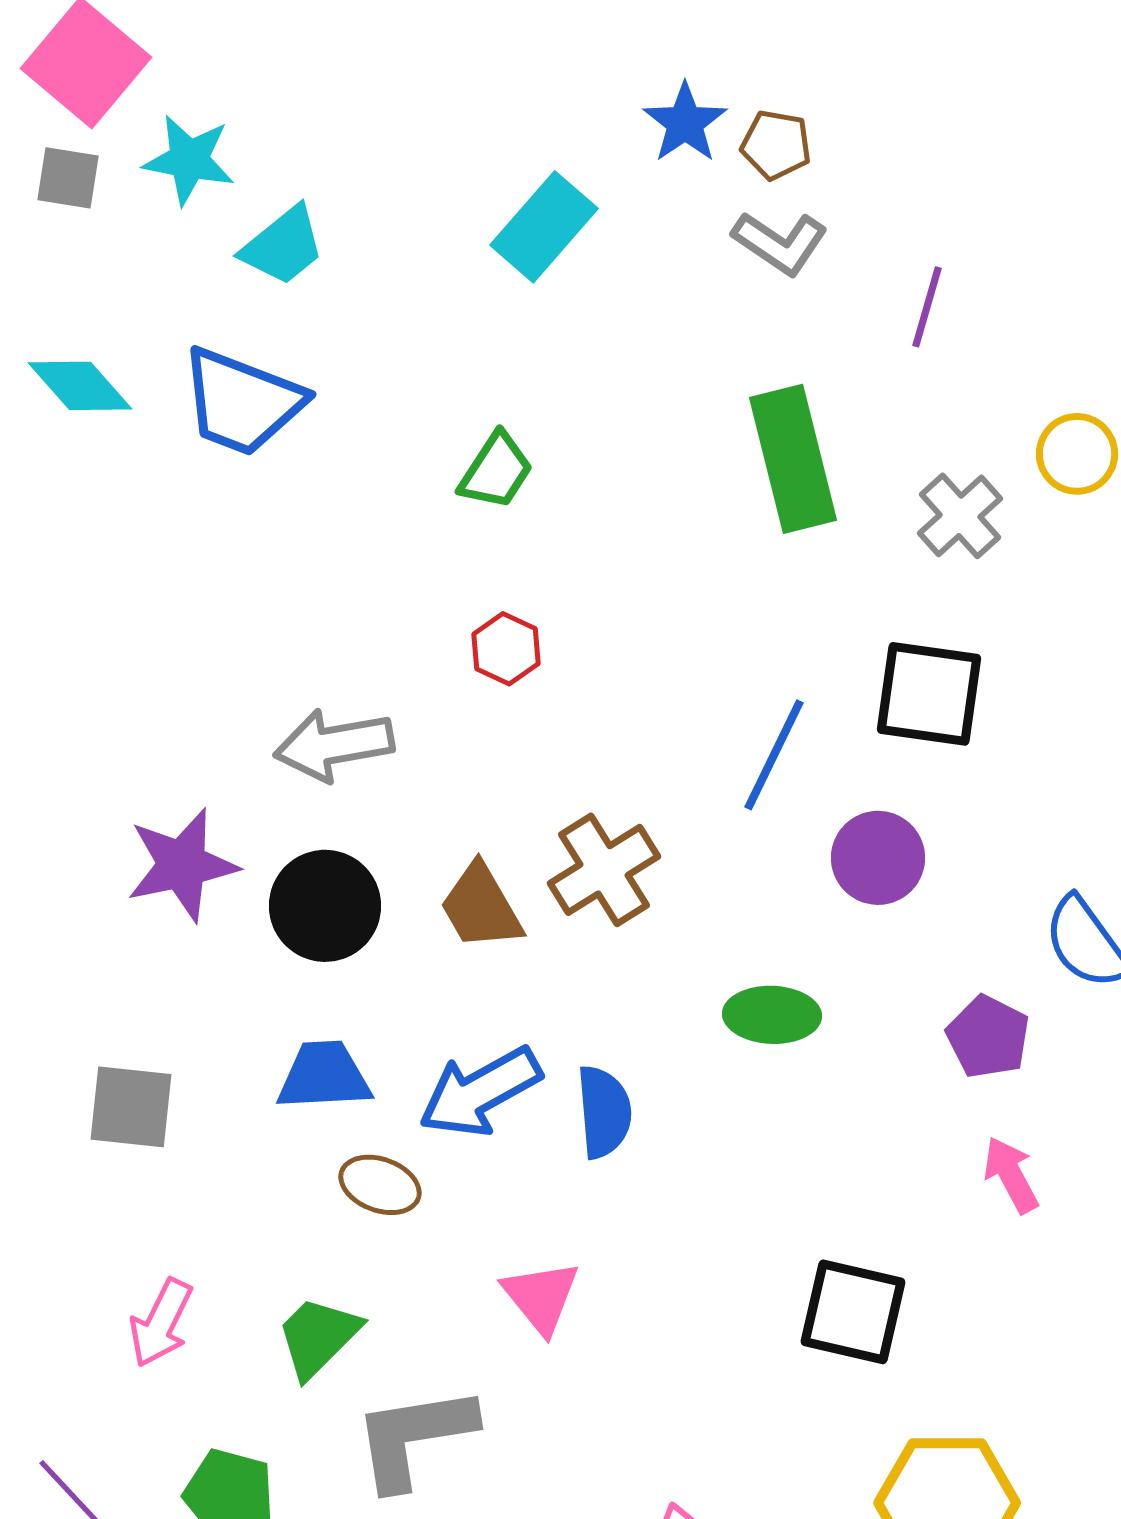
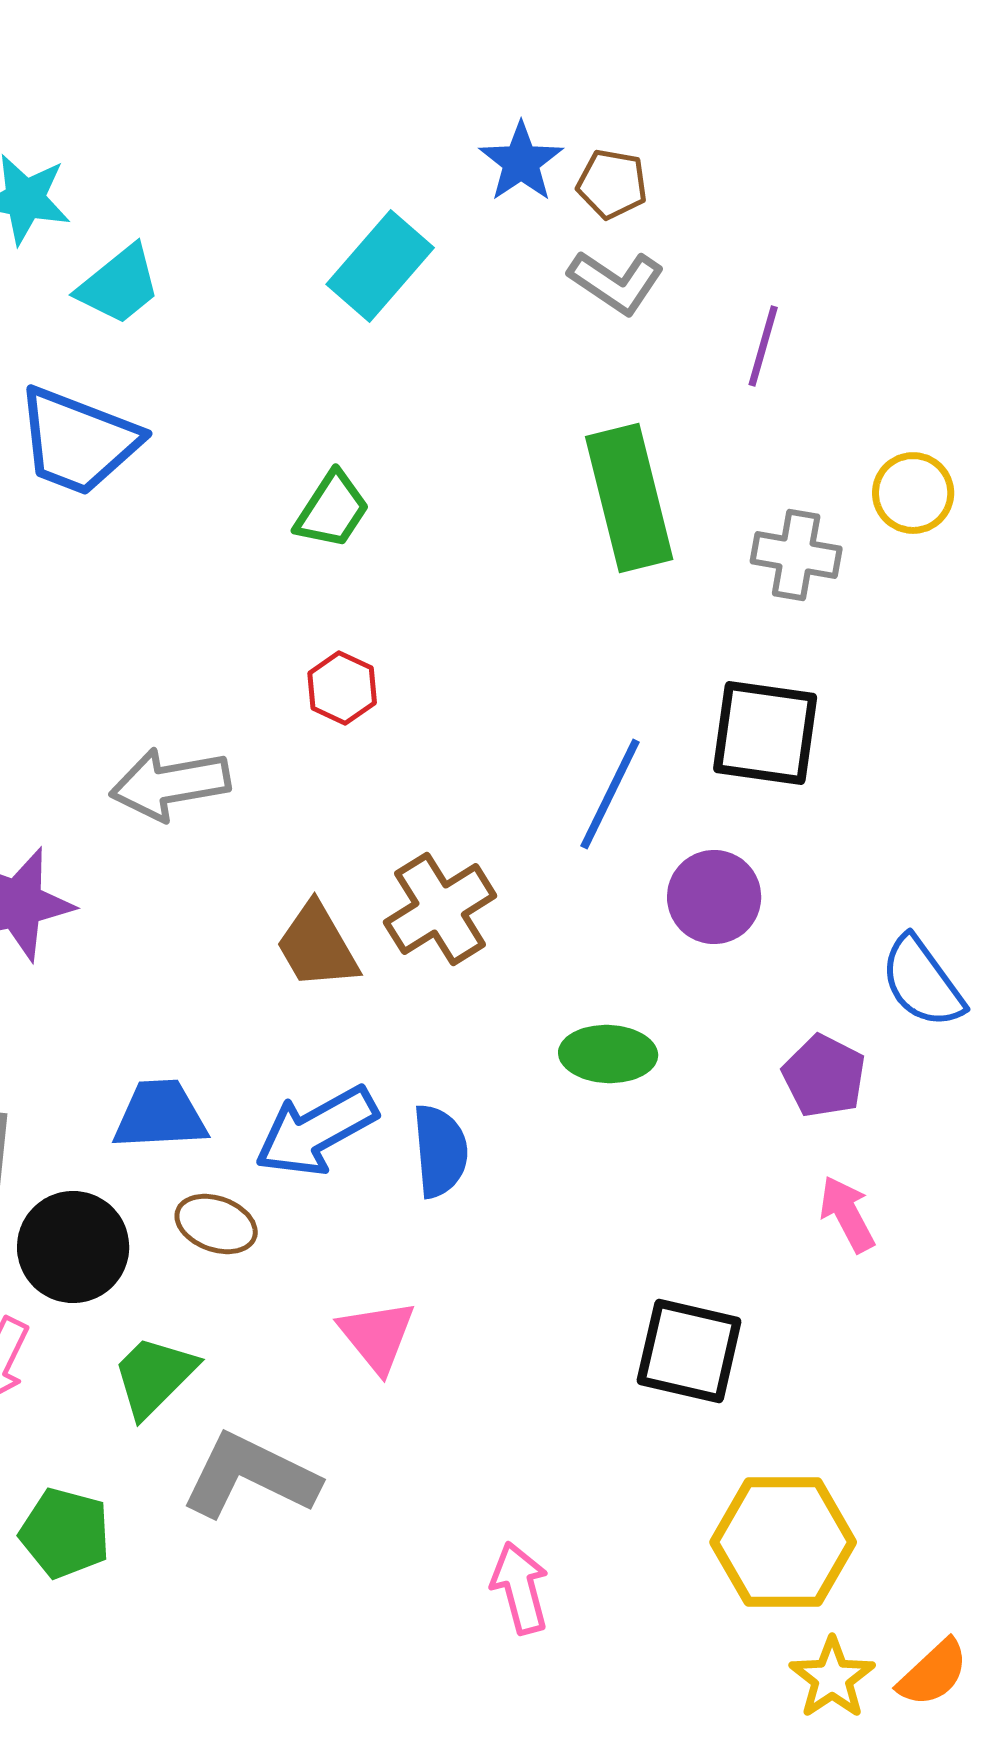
gray cross: (960, 516) -> (796, 555), turned -38
black circle: (325, 906) -> (73, 1247), moved
gray L-shape: (414, 1437) -> (250, 1476), turned 35

